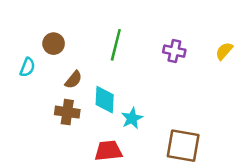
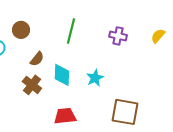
brown cross: (67, 112) -> (32, 85), turned 30
cyan star: (132, 118) -> (95, 78), moved

